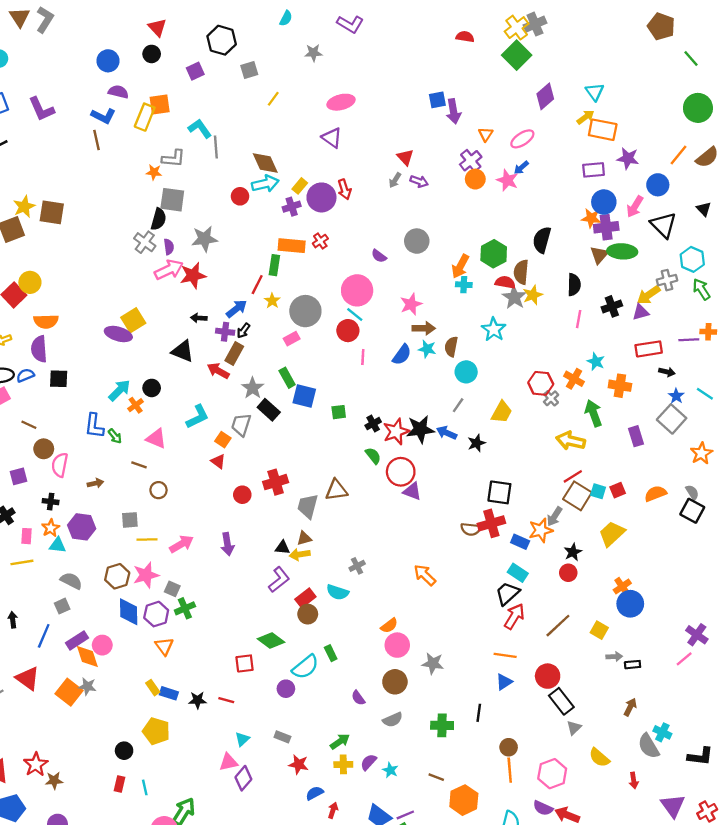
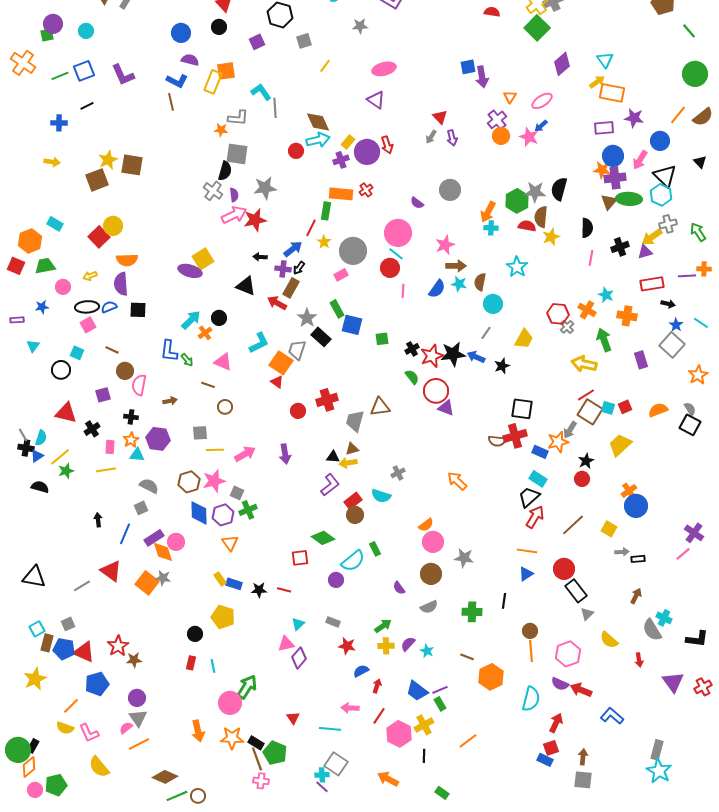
purple arrow: (419, 181) -> (452, 138), turned 56
cyan hexagon: (692, 259) -> (661, 195), moved
gray star: (514, 297) -> (535, 192), moved, turned -30
orange square: (223, 440) -> (281, 363), size x1.6

